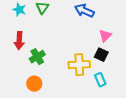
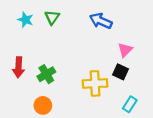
red arrow: (19, 41) -> (19, 67), moved
cyan rectangle: (100, 80) -> (130, 104), moved, turned 56

